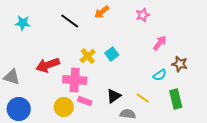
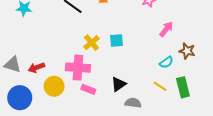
cyan square: (112, 54) -> (116, 41), turned 32
red arrow: (48, 65) -> (36, 68), moved, size x0.7
yellow line: (143, 98) -> (160, 86), moved
yellow circle: (64, 107) -> (54, 86), moved

